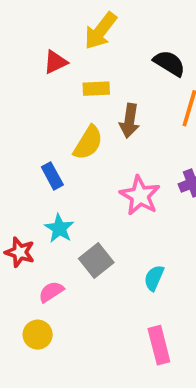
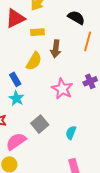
red triangle: (55, 62) -> (15, 18), size x1.5
cyan star: (59, 228) -> (16, 98), moved
pink semicircle: (51, 292) -> (16, 141), size x1.5

